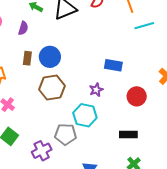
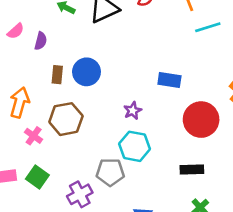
purple semicircle: (23, 28) -> (41, 41), moved
brown hexagon: (52, 88) -> (66, 119), moved
purple star: (96, 90) -> (133, 111), moved
red circle: (137, 96) -> (201, 120), size x1.4

